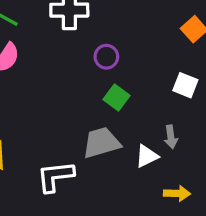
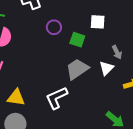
purple circle: (106, 57) -> (54, 27), moved
white square: (185, 85) -> (98, 22), moved

